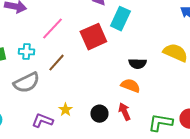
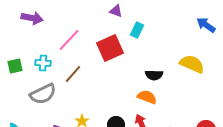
cyan rectangle: (120, 19) -> (137, 30), size x0.7

